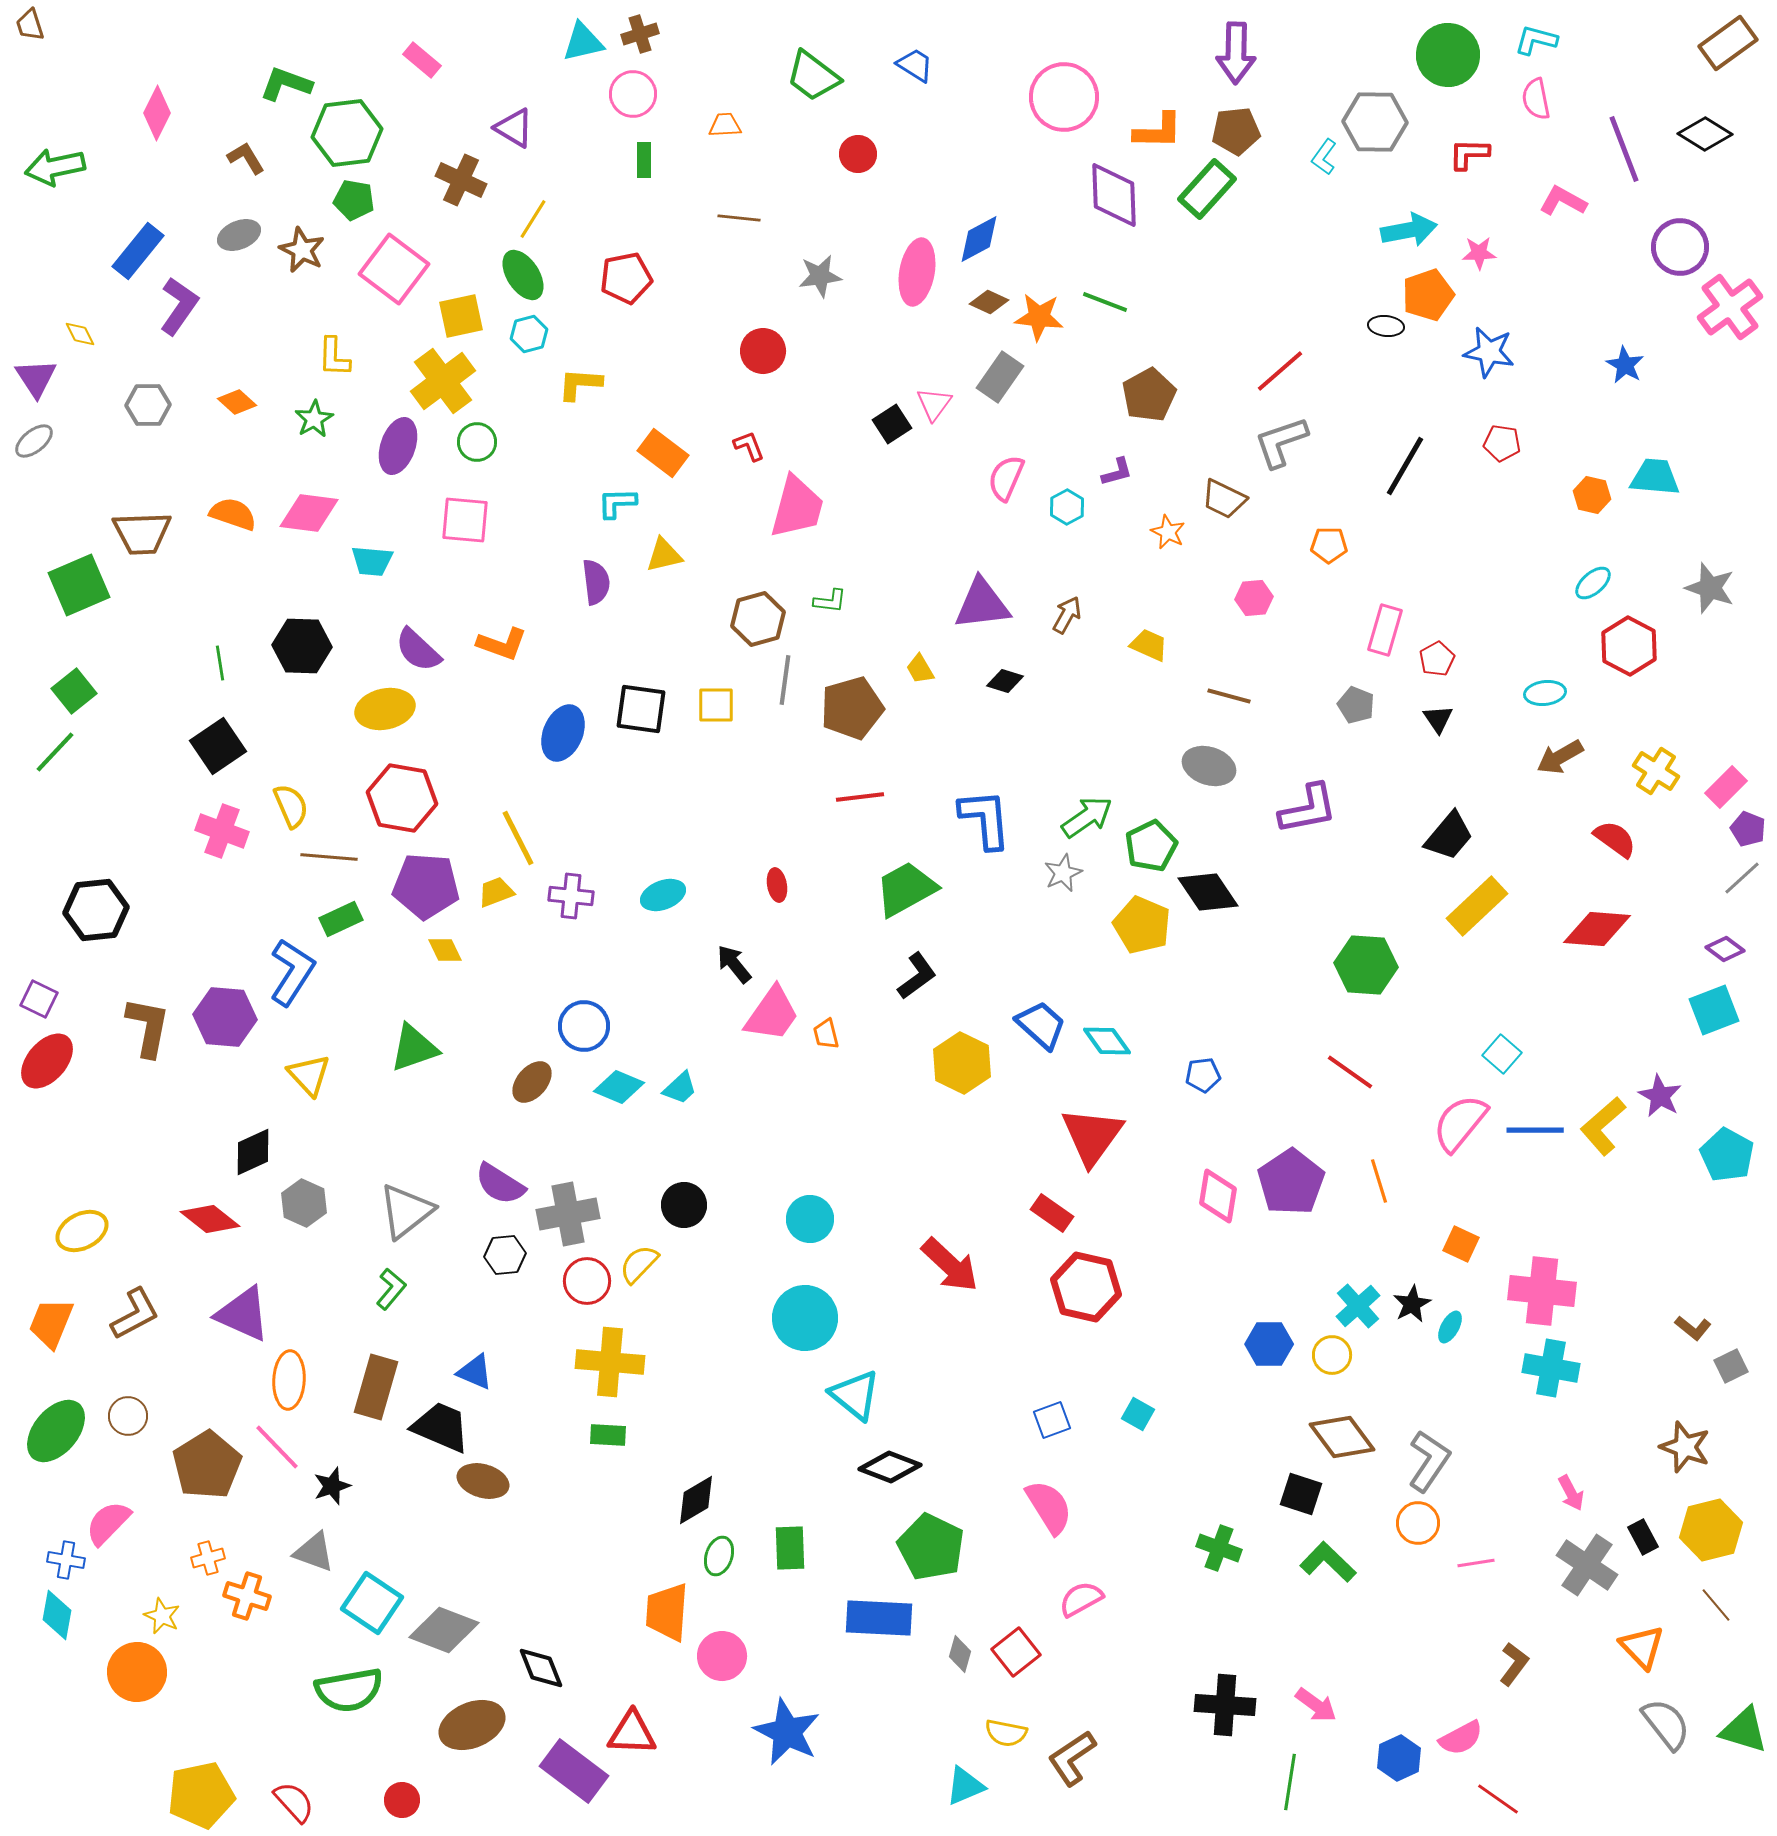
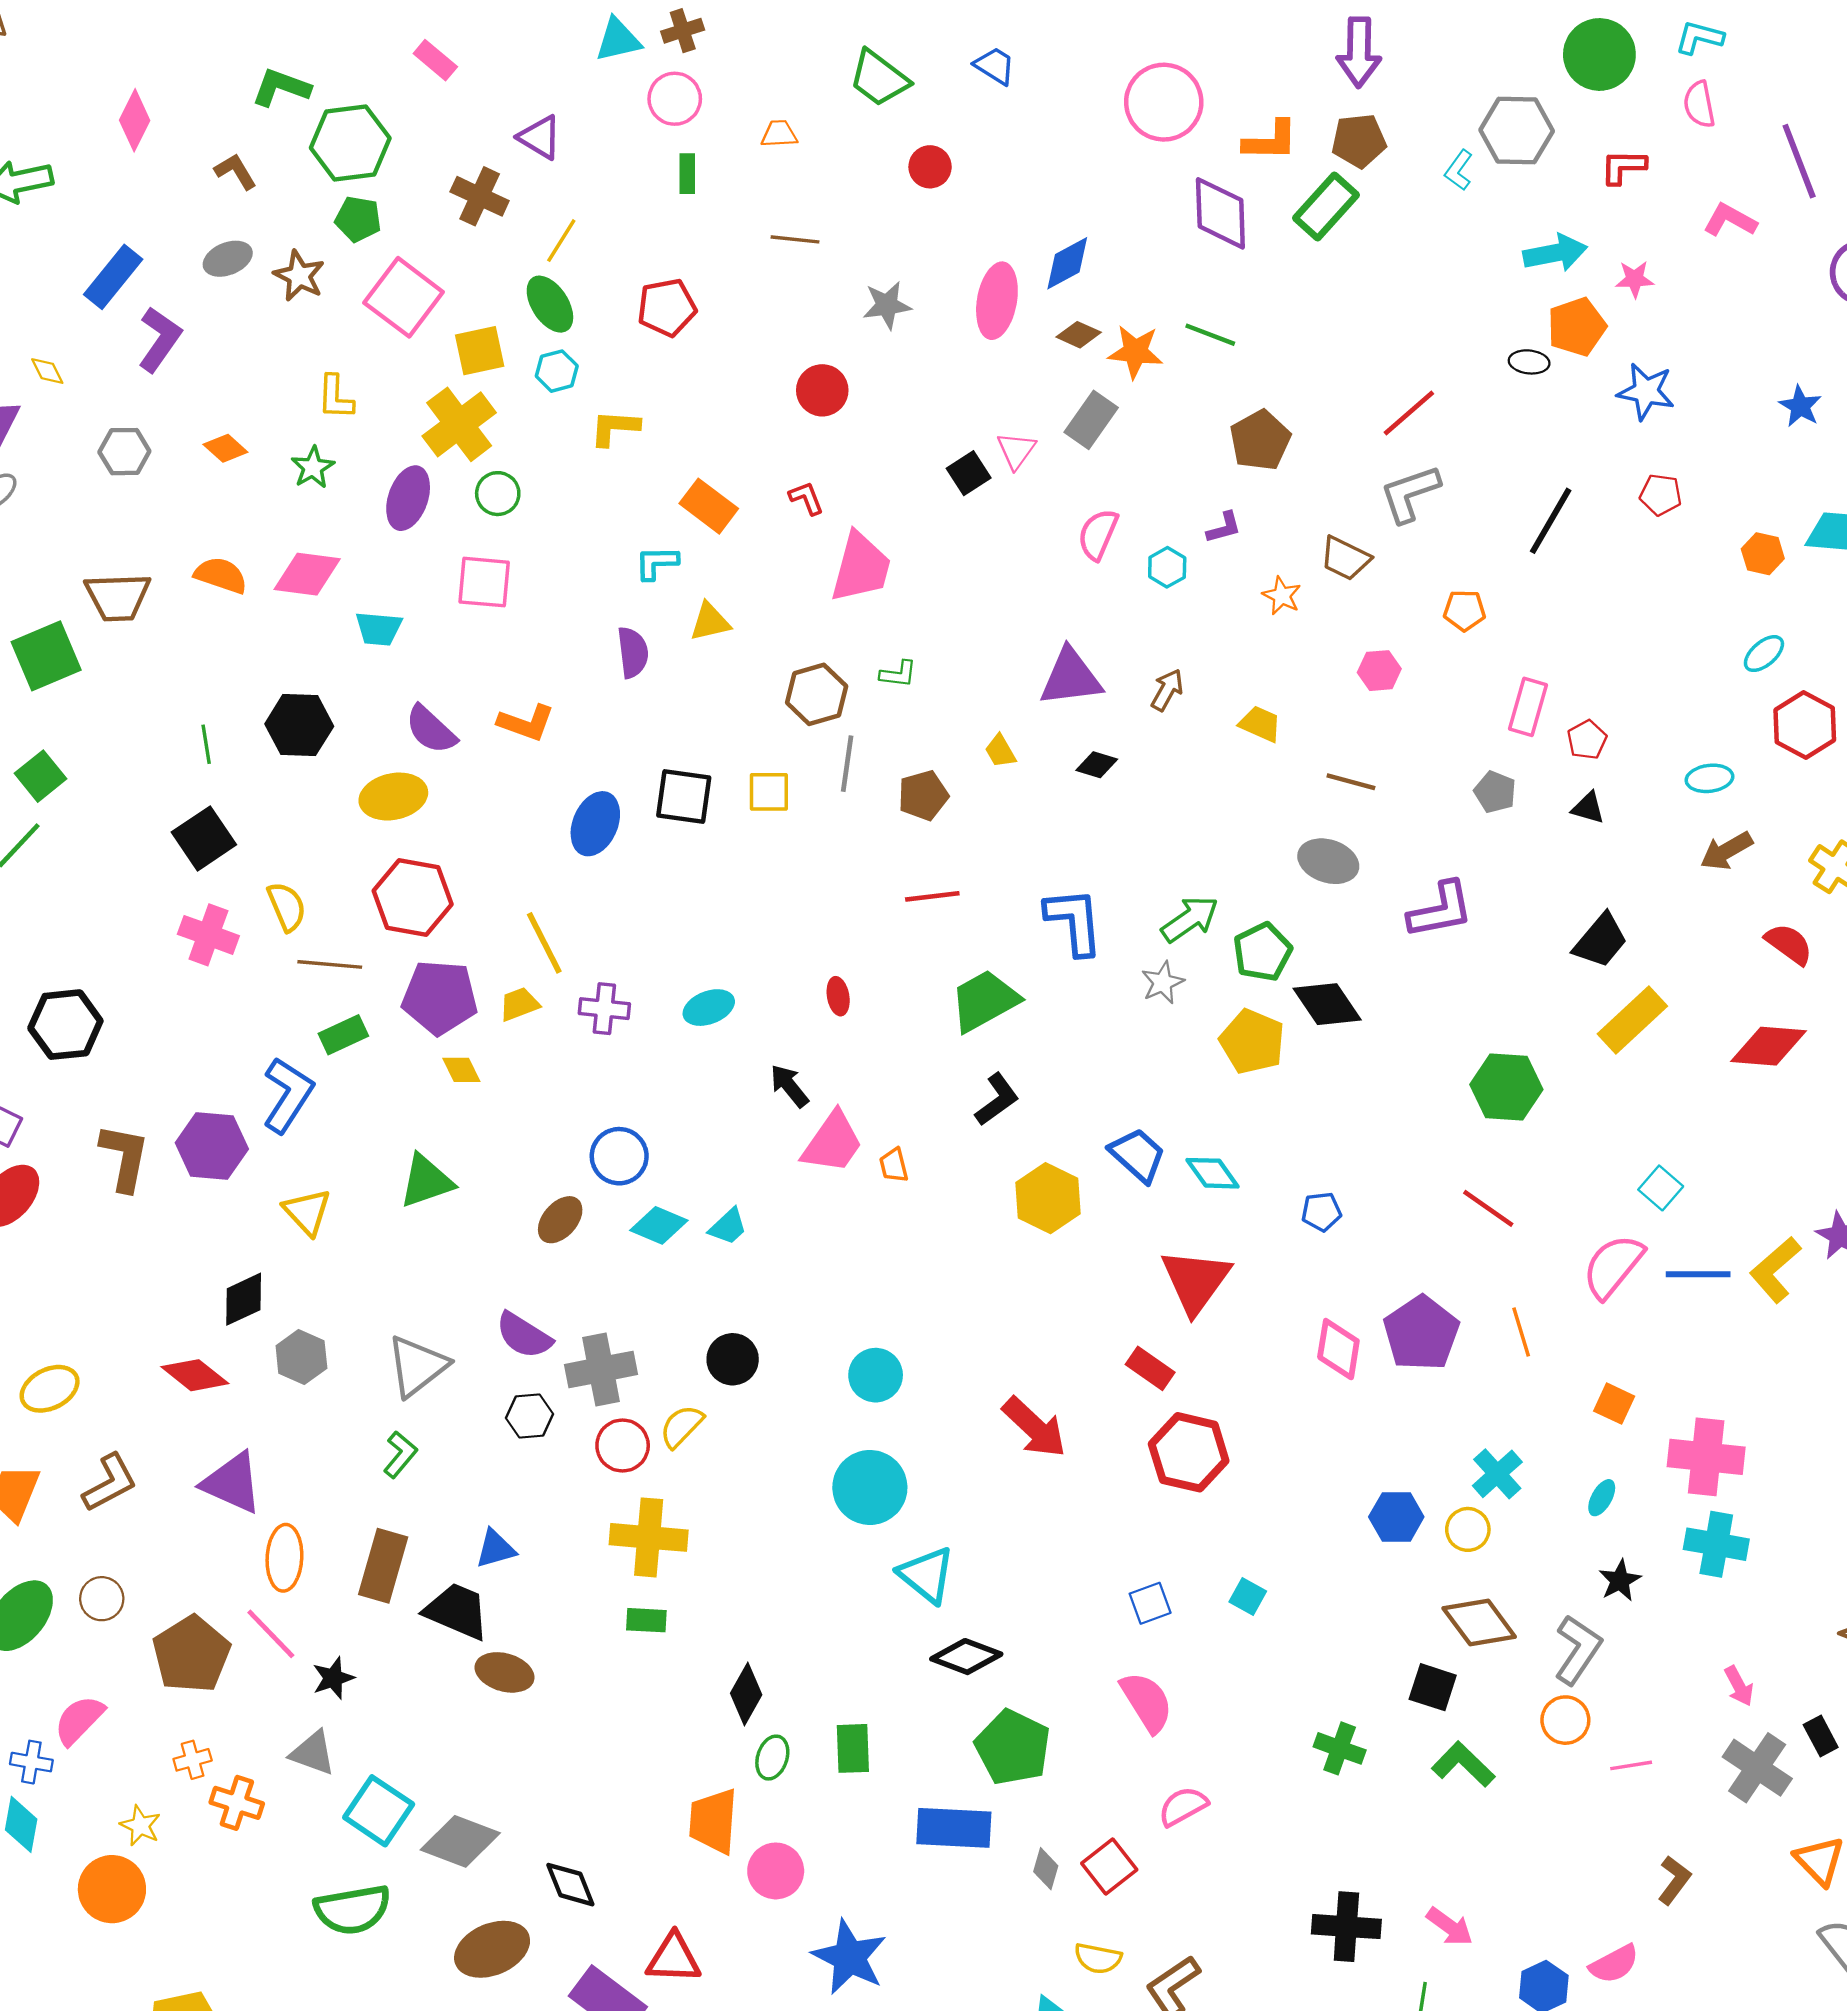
brown pentagon: (852, 708) -> (923, 795), size x0.7
black triangle: (1438, 719) -> (1588, 808), turned -40
black star: (1412, 1304) -> (1620, 1581), moved
blue triangle: (475, 1372) -> (495, 1549), turned -39
black diamond: (696, 1500) -> (746, 1694), turned -30

